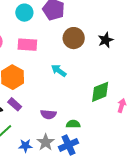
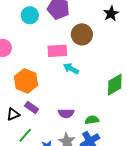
black star: (106, 40) -> (111, 14), moved
pink rectangle: (27, 45) -> (57, 51), moved

